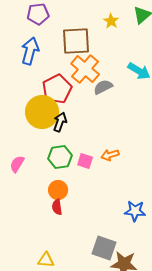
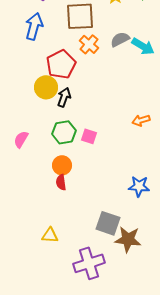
orange cross: (85, 69) -> (89, 44), size x0.7
gray semicircle: (103, 87) -> (120, 39), moved
yellow circle: (42, 112) -> (46, 87), size x0.7
orange arrow: (110, 155) -> (141, 120), moved

